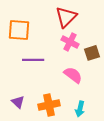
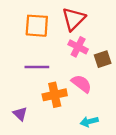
orange square: (19, 30) -> (37, 26), moved
orange cross: (49, 105) -> (55, 95), moved
cyan arrow: (80, 109) -> (89, 122), turned 63

